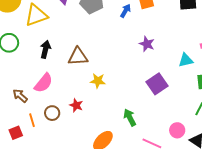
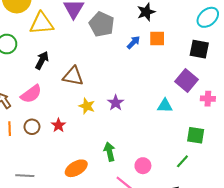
purple star: (147, 44) -> (116, 103), moved
cyan triangle: (186, 60) -> (165, 106), moved
purple square: (157, 84) -> (187, 81), moved, turned -30
pink circle: (177, 130) -> (143, 166), moved

